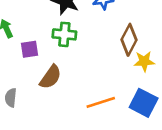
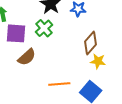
green cross: (64, 34) -> (44, 28), turned 30
purple square: (29, 49) -> (16, 33), size x1.5

